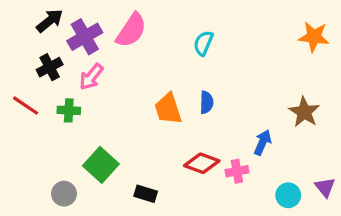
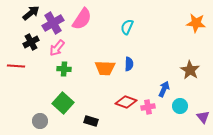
red line: (26, 106) -> (16, 66), turned -30
orange trapezoid: (168, 109) -> (105, 68), turned -70
green cross: (69, 110) -> (64, 69), moved
cyan circle: (288, 195) -> (180, 106), moved

